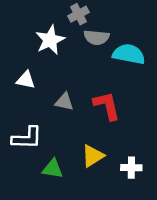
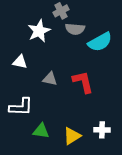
cyan semicircle: (129, 54) -> (100, 42), turned 140
yellow triangle: (93, 156) -> (72, 136), moved

